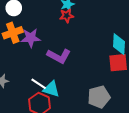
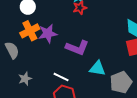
cyan triangle: (51, 89) -> (97, 68), moved

